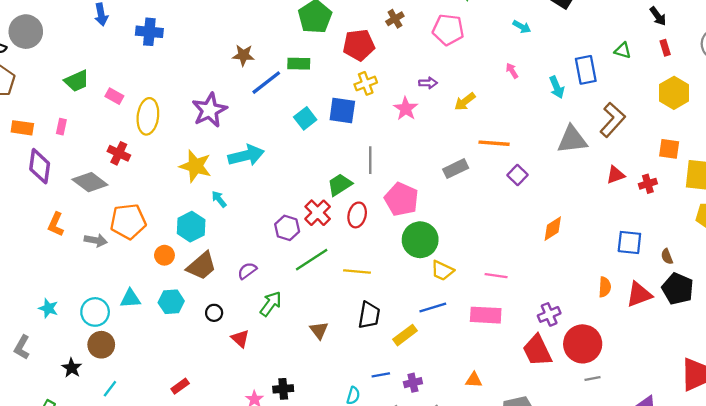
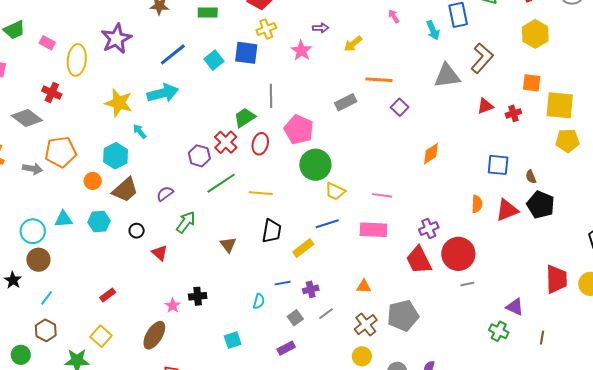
blue line: (266, 83) -> (173, 54), moved
purple star: (210, 110) -> (116, 39), moved

